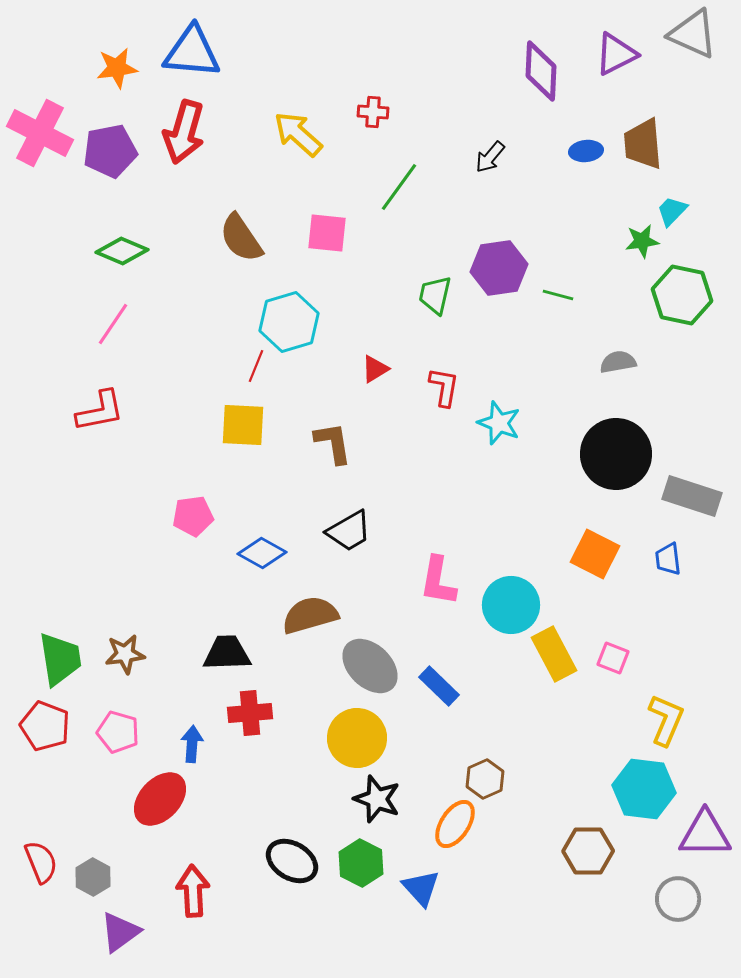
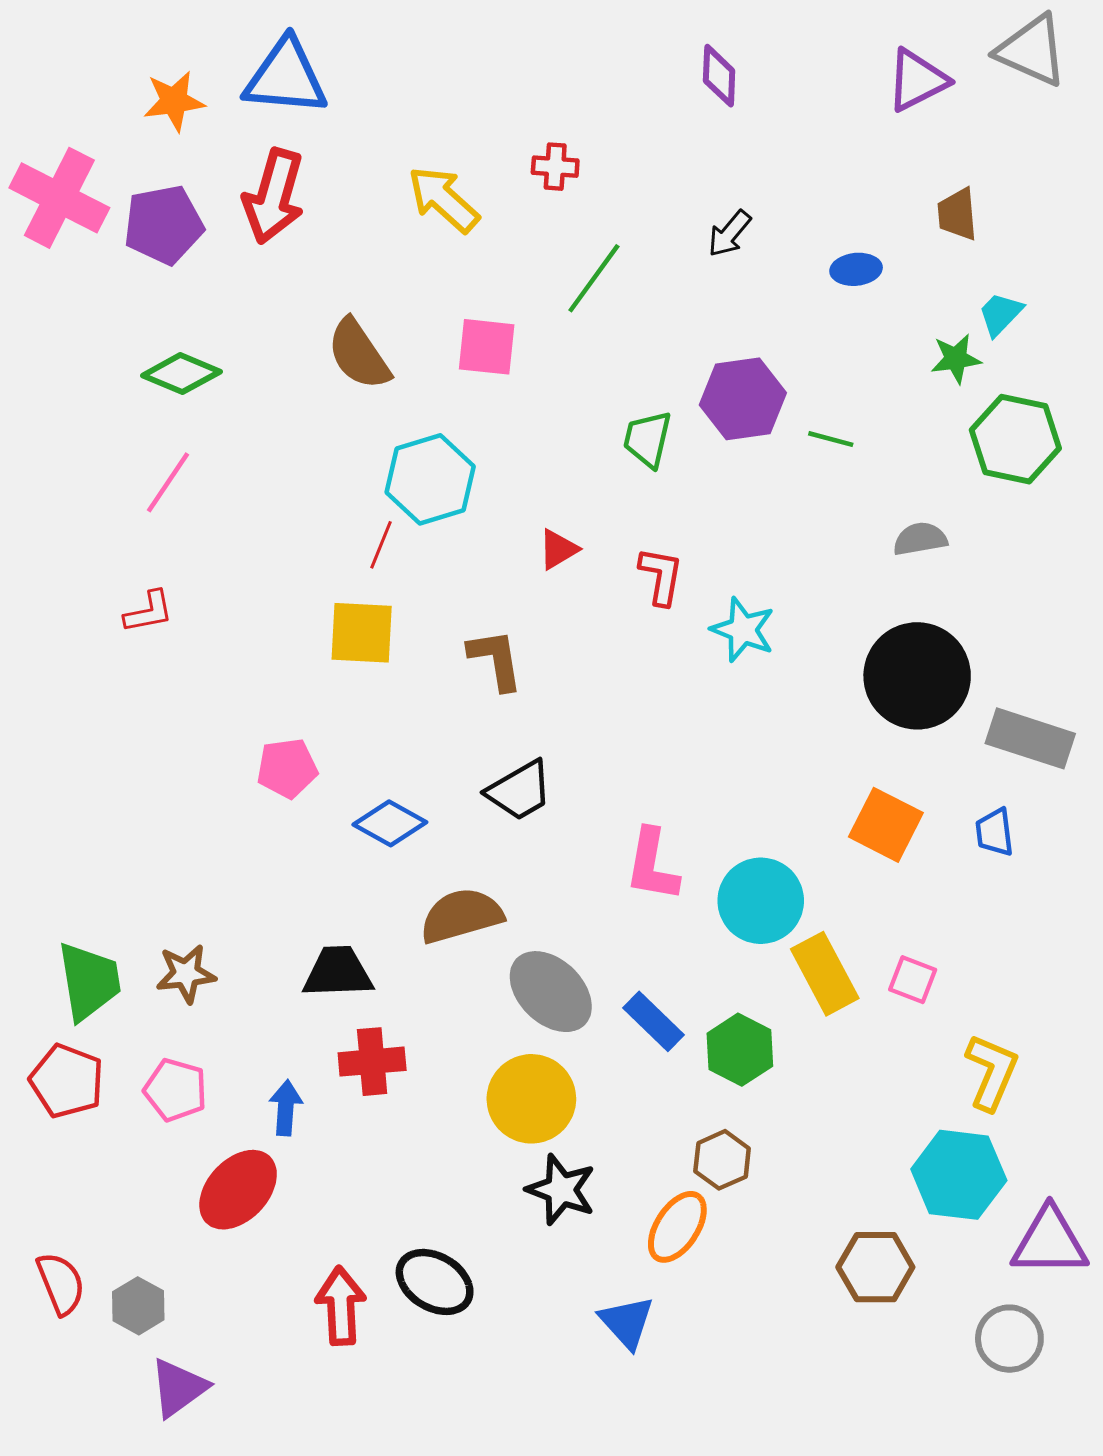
purple diamond: (541, 71) -> (719, 76), moved, size x0.7
brown trapezoid: (643, 144) -> (957, 214), size x0.7
blue ellipse: (586, 151) -> (856, 269), moved
red L-shape: (100, 411) -> (149, 612), size x0.7
green hexagon: (361, 863) -> (740, 1050), moved
red arrow: (193, 891) -> (341, 1306), moved

